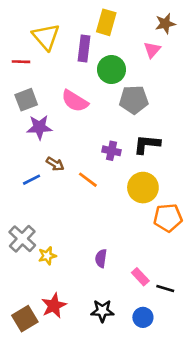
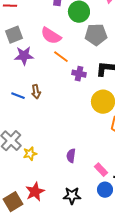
brown arrow: (55, 164) -> (36, 92), moved, turned 48
blue line: (31, 180) -> (18, 96), turned 48
orange line: (88, 180) -> (61, 57), moved
blue circle: (143, 317) -> (105, 190), moved

